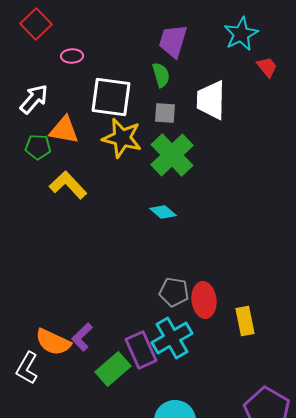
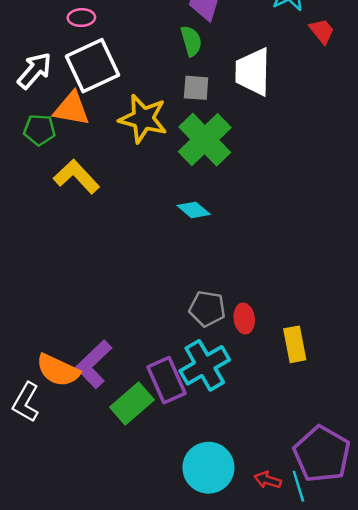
white square: (111, 97) -> (92, 66), moved, turned -33
red ellipse: (204, 300) -> (244, 318), size x0.7
purple L-shape: (82, 337) -> (94, 364), size x1.4

